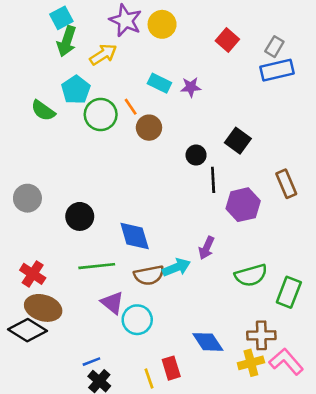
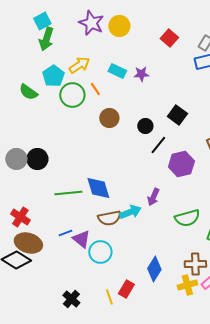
yellow arrow: (103, 54) -> (79, 65), moved
brown circle: (149, 128) -> (109, 118), moved
black line: (213, 180) -> (158, 145), turned 42
black circle: (80, 216) -> (37, 159), moved
green line: (97, 266) -> (68, 193), moved
blue diamond: (208, 342) -> (154, 269), turned 65
blue line: (91, 362) -> (65, 233), moved
red rectangle: (171, 368) -> (126, 289), turned 48

